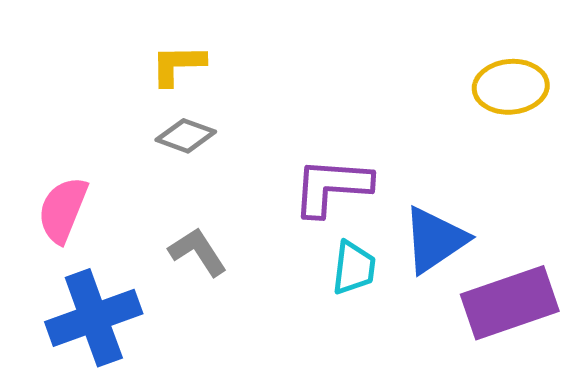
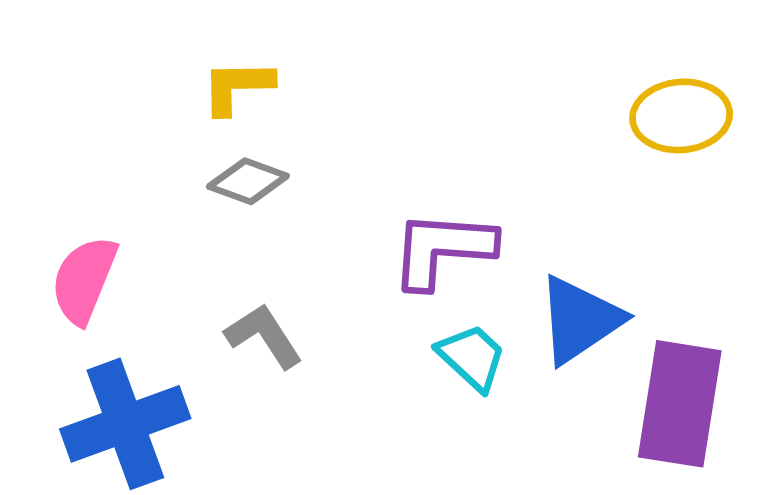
cyan trapezoid: (354, 268) -> (472, 357), turned -54
purple rectangle: (510, 303) -> (680, 404), turned -62

